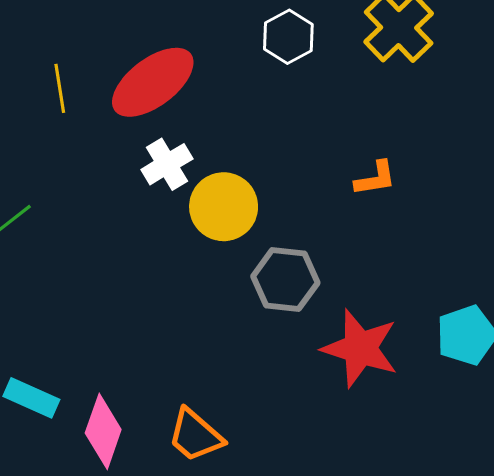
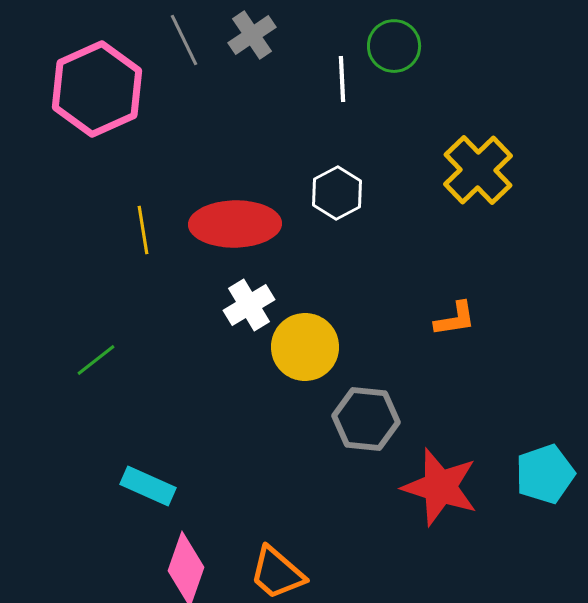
white hexagon: (288, 37) -> (337, 193), moved
red ellipse: (153, 82) -> (235, 224), turned 36
cyan rectangle: (31, 398) -> (148, 486), moved

